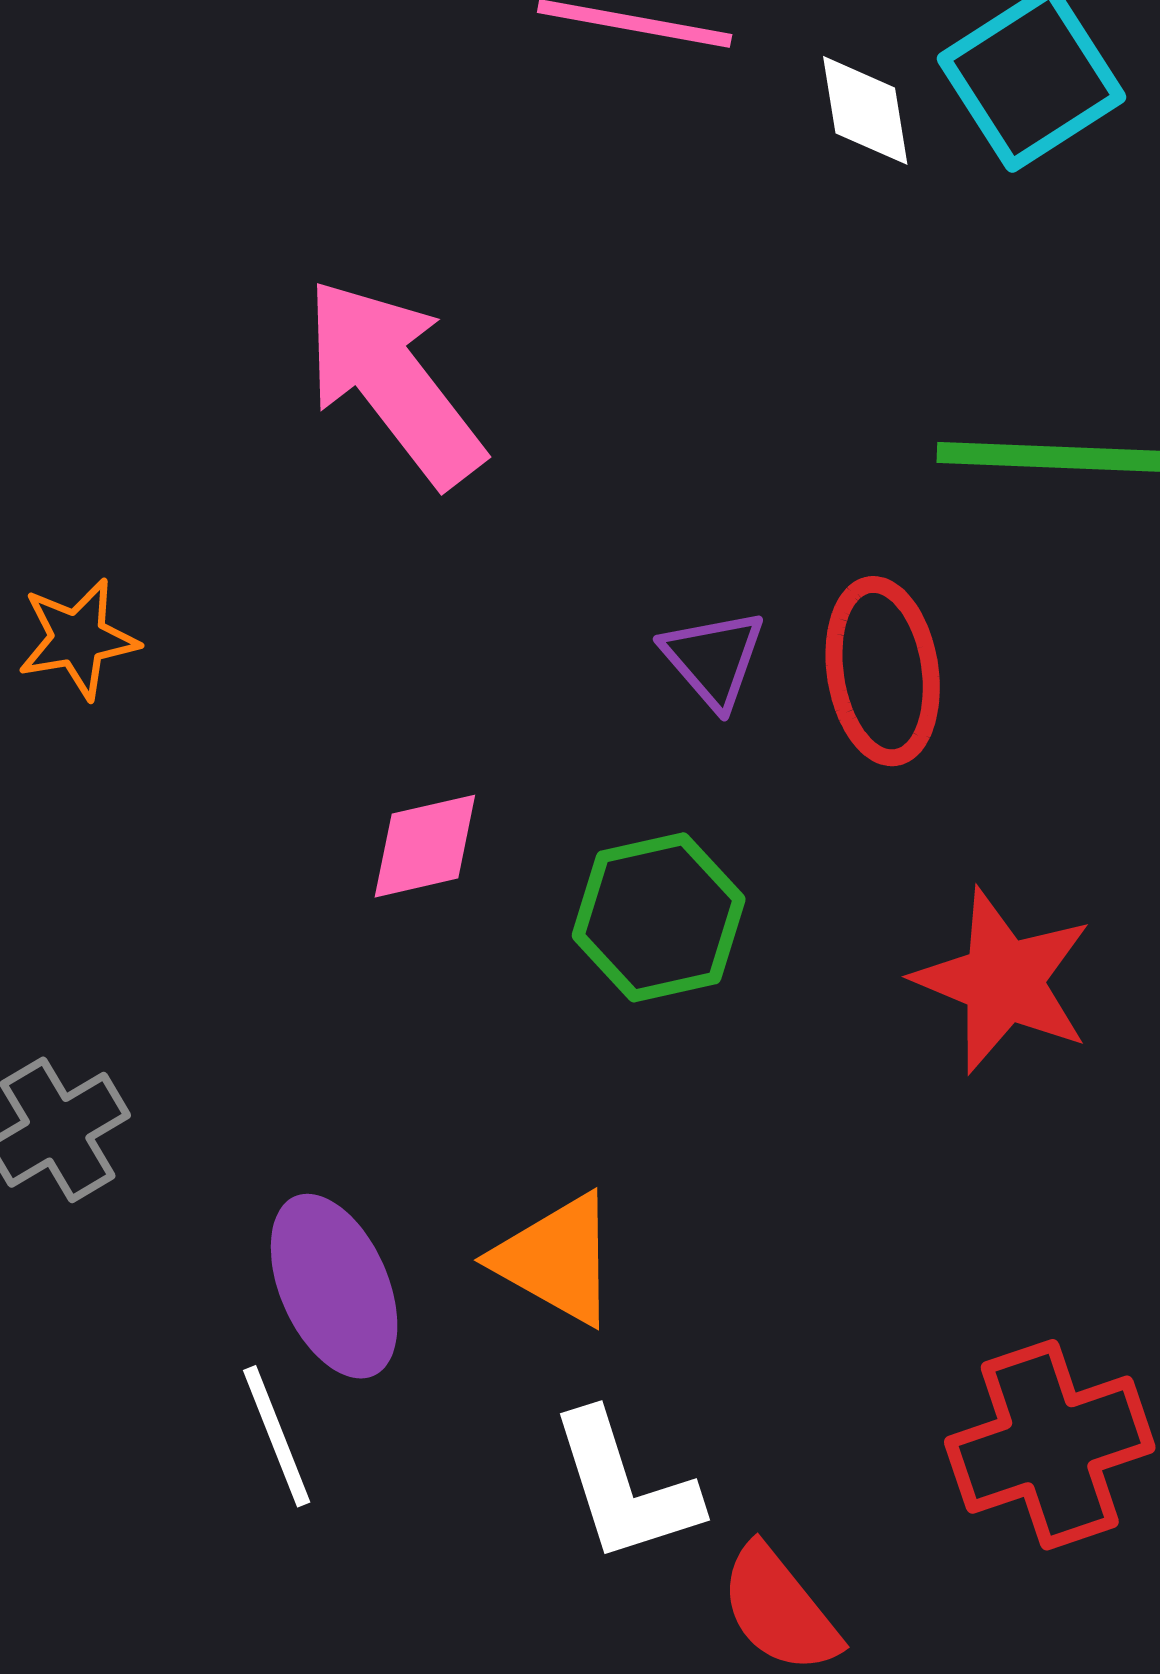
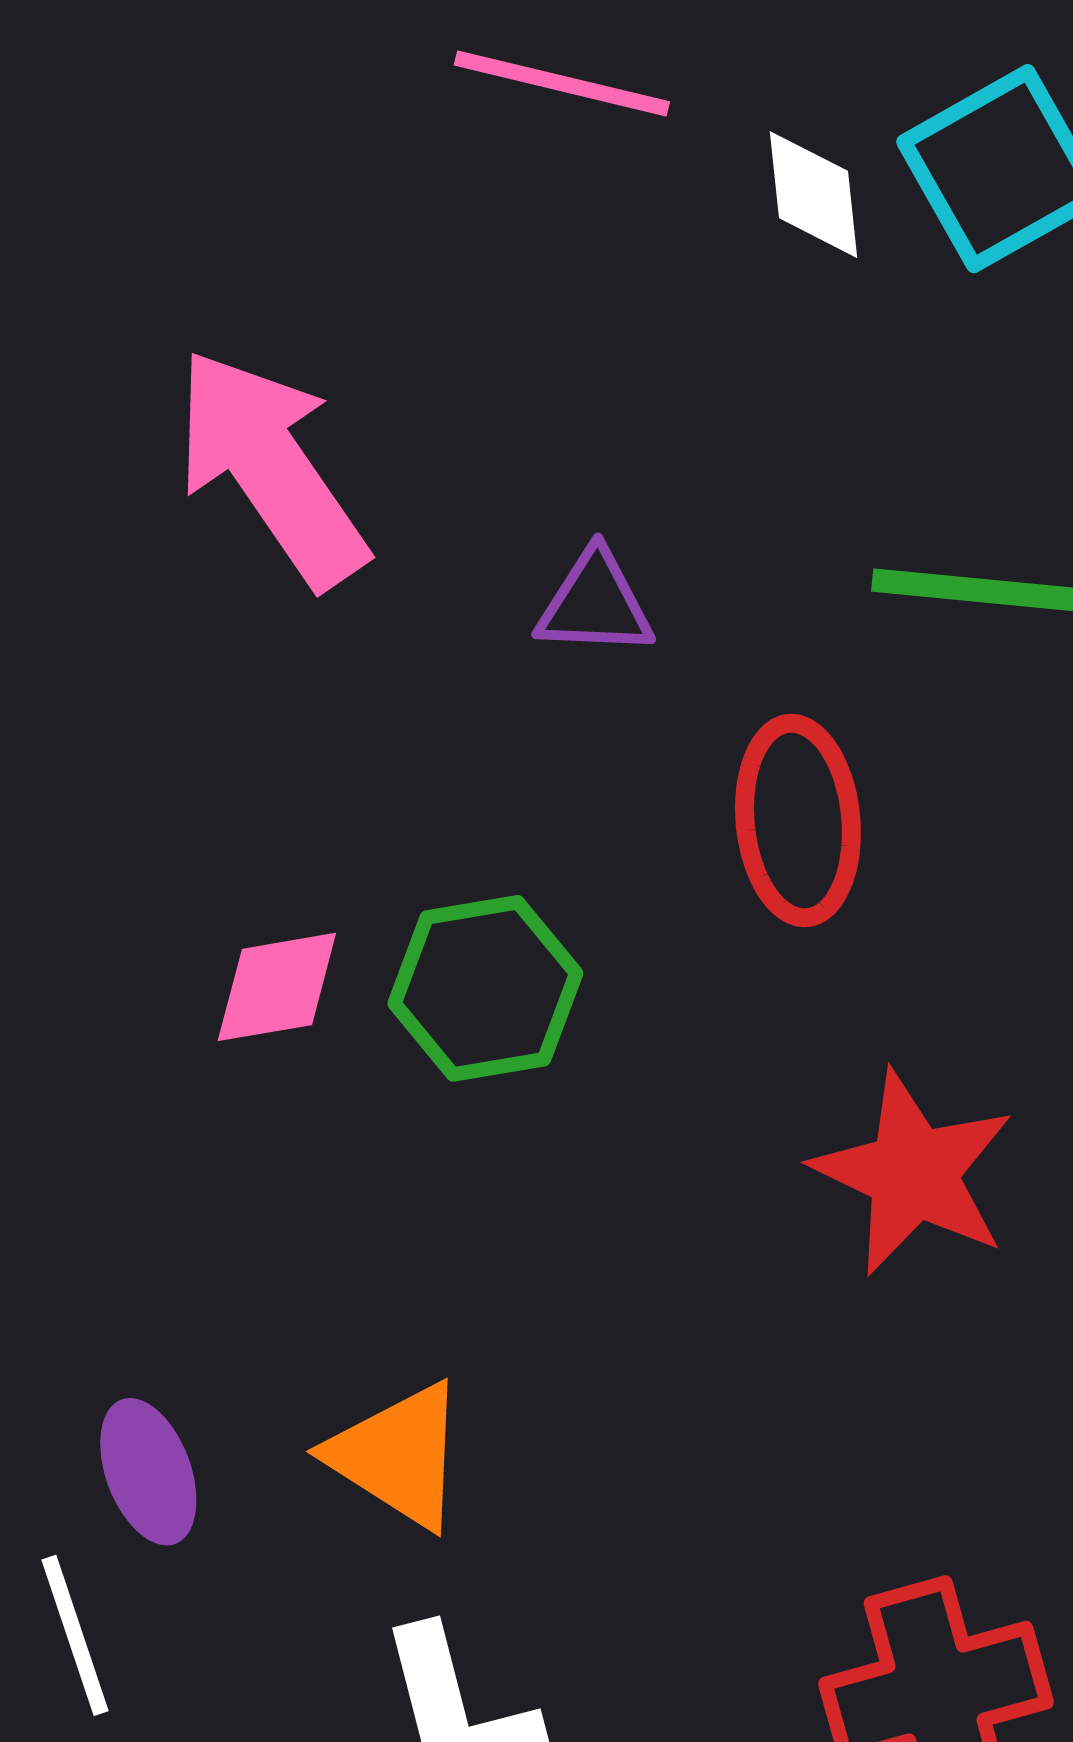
purple triangle: (713, 659) -> (595, 604), moved, turned -50
green hexagon: (659, 917) -> (485, 988), moved
purple ellipse: (334, 1286) -> (148, 1472), size x0.7

